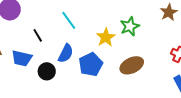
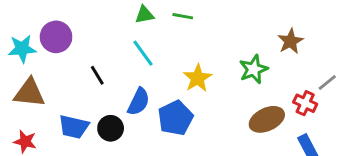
green star: (130, 26) -> (254, 69), moved
blue trapezoid: (22, 58) -> (74, 127), moved
brown ellipse: (132, 65) -> (267, 119), moved

